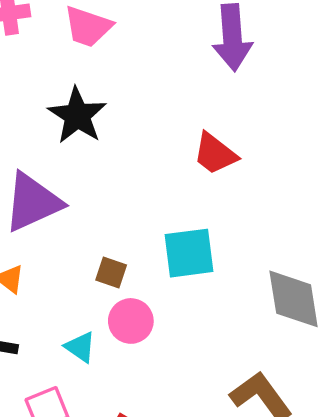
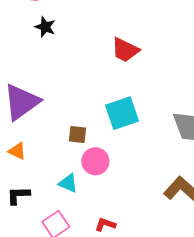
black star: (77, 116) -> (45, 27), moved, size x0.6

